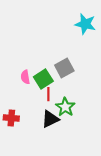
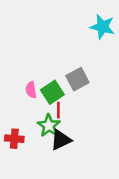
green star: (65, 107) -> (49, 126), moved

